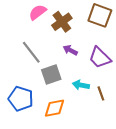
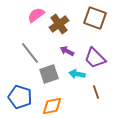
cyan arrow: (81, 85) -> (77, 74), moved

